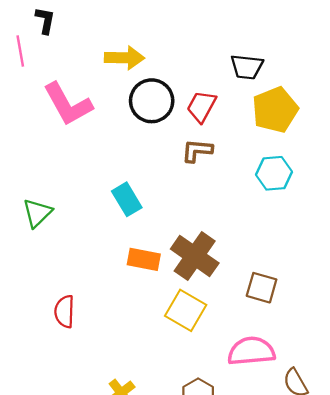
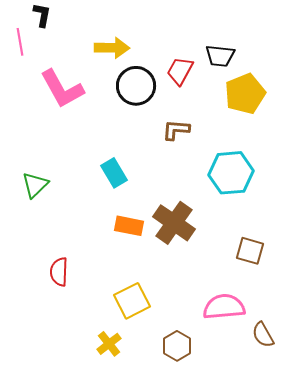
red trapezoid: (201, 106) -> (180, 71), moved
cyan hexagon: (274, 173) -> (231, 173), moved, size x1.4
brown square: (262, 288) -> (250, 251), moved
yellow square: (186, 310) -> (132, 301), moved, turned 33

